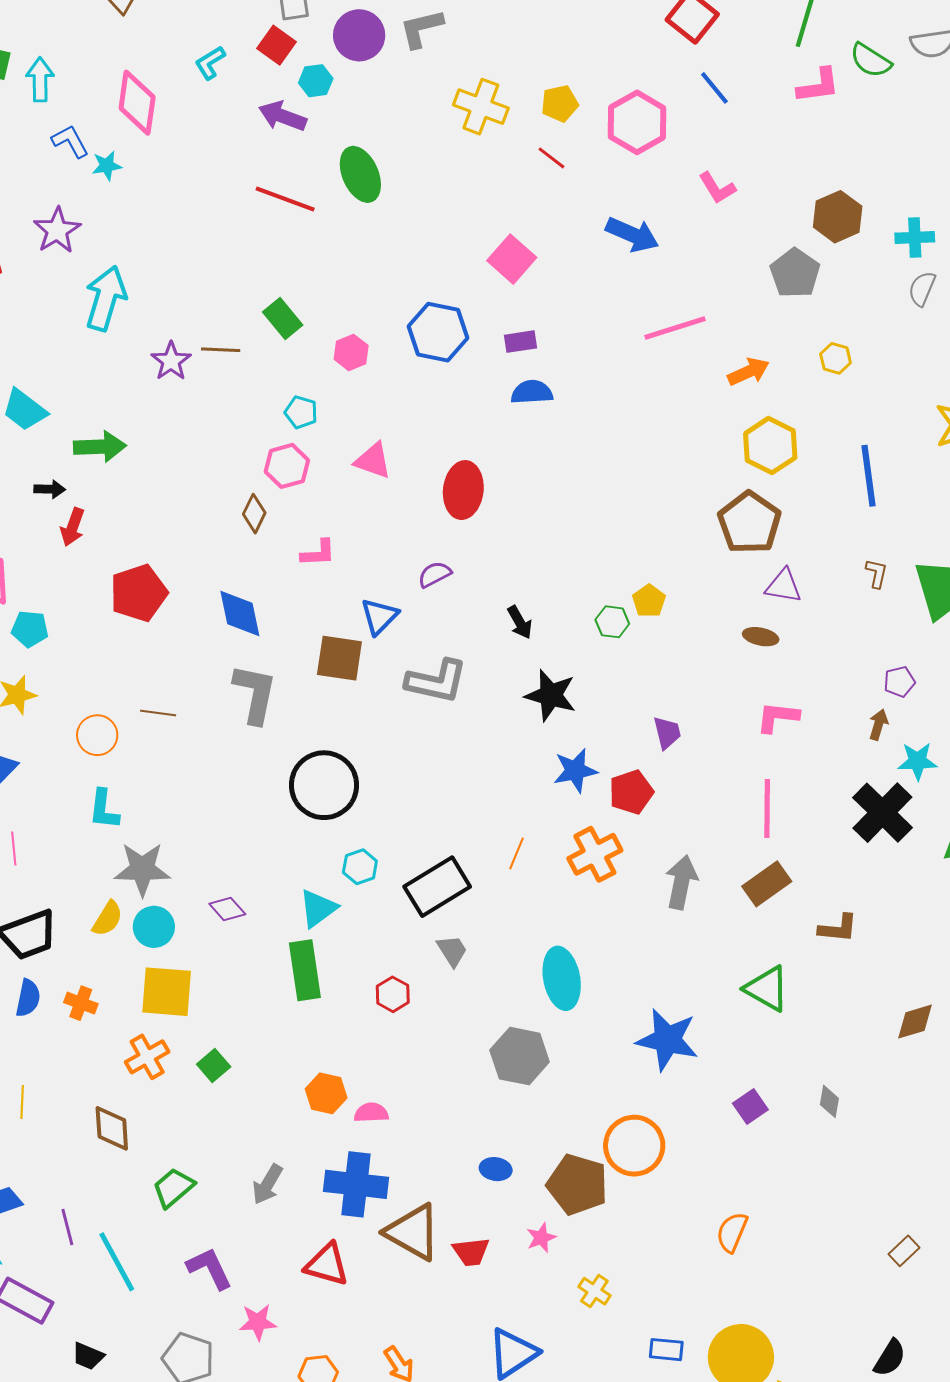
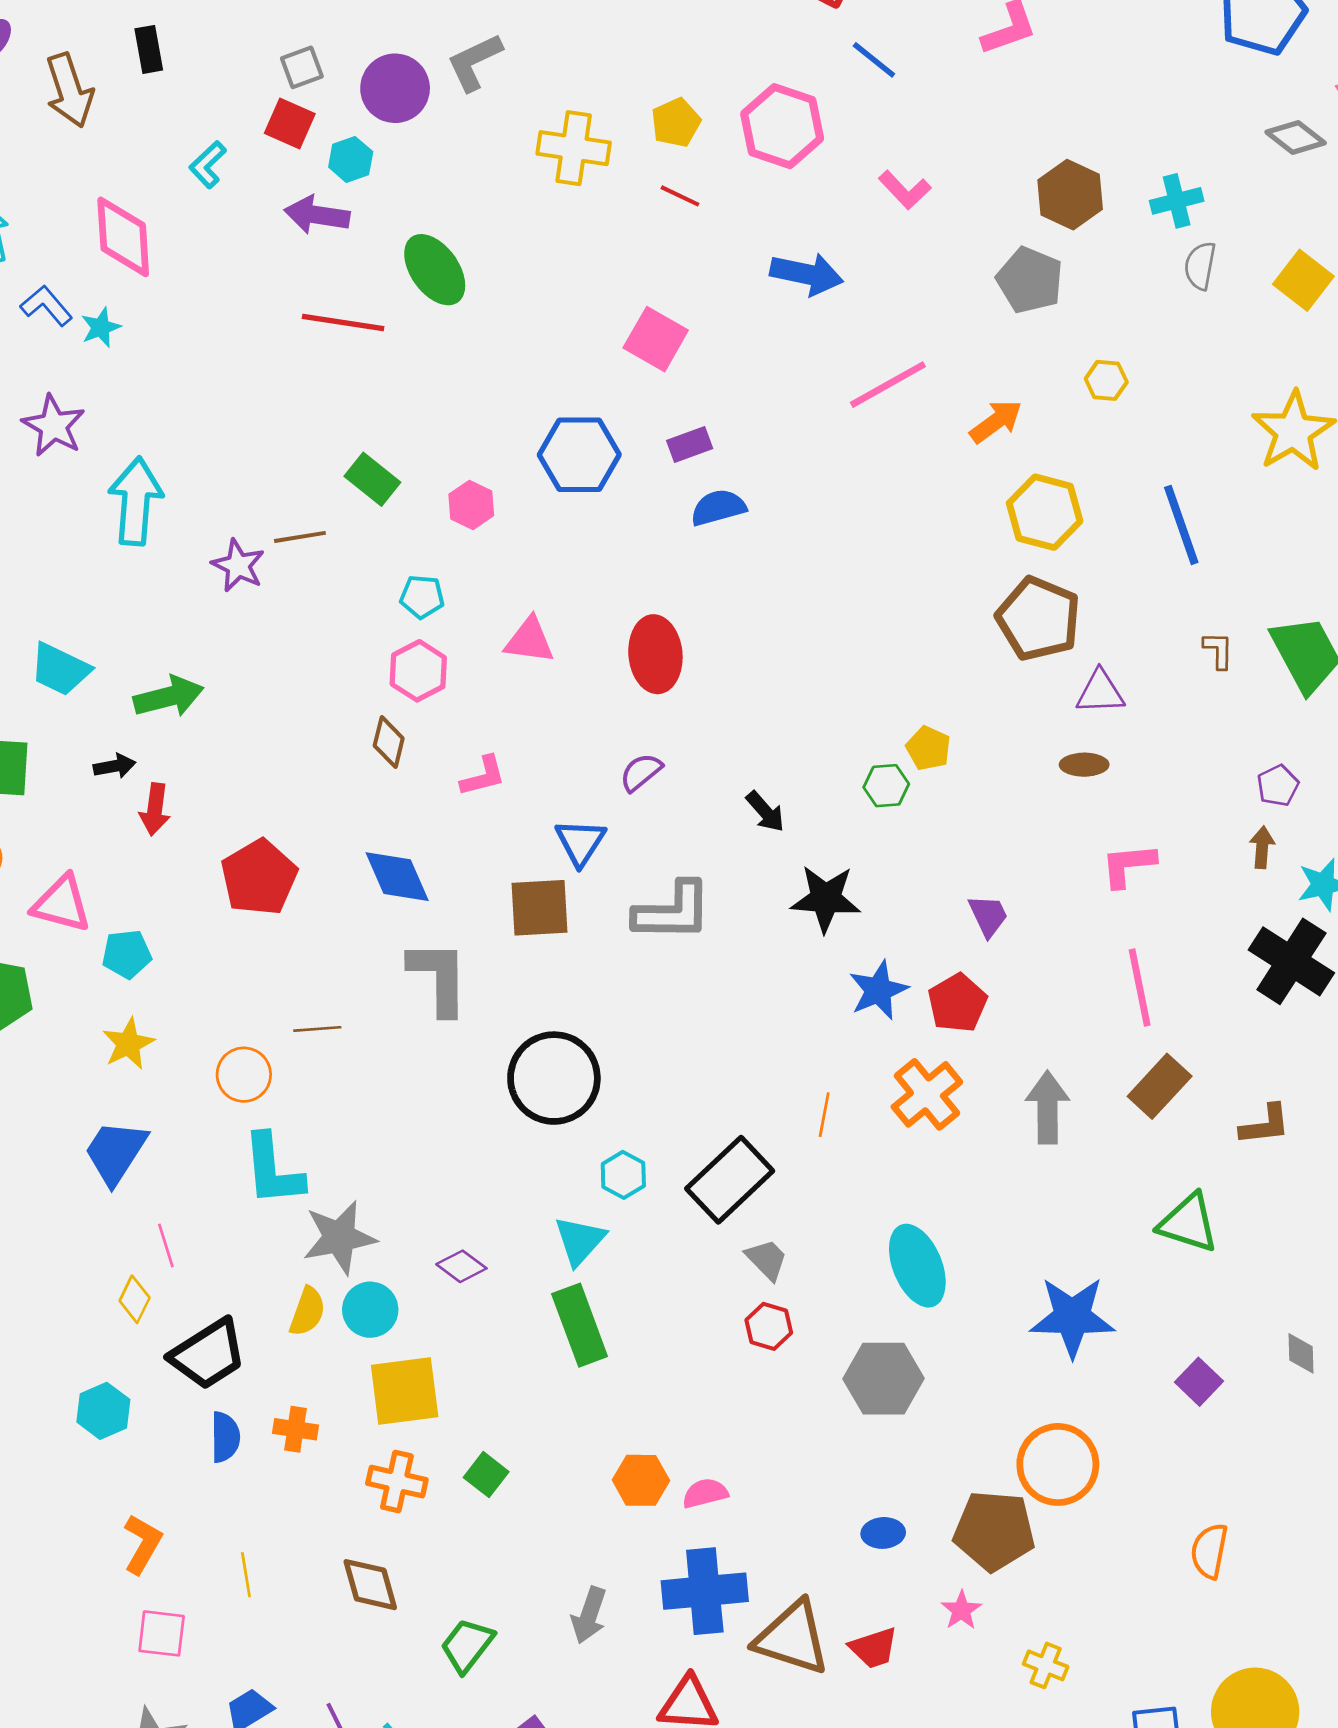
cyan L-shape: (104, 809) -> (273, 1170), size x1.4
red hexagon: (393, 994) -> (769, 1326), moved
orange cross: (147, 1057) -> (397, 1482), turned -36

